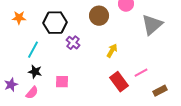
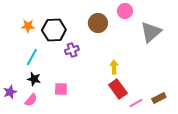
orange star: (19, 18) -> (28, 26), moved
purple cross: (73, 43) -> (72, 50), turned 32
yellow arrow: (112, 51) -> (114, 67), moved, turned -32
pink line: (141, 73) -> (136, 103), moved

